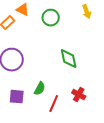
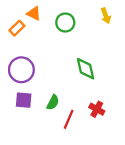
purple square: (17, 97) -> (24, 100), moved

